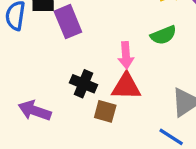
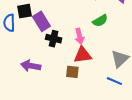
black cross: (83, 84) -> (54, 39), moved
purple arrow: (35, 111) -> (31, 66), moved

